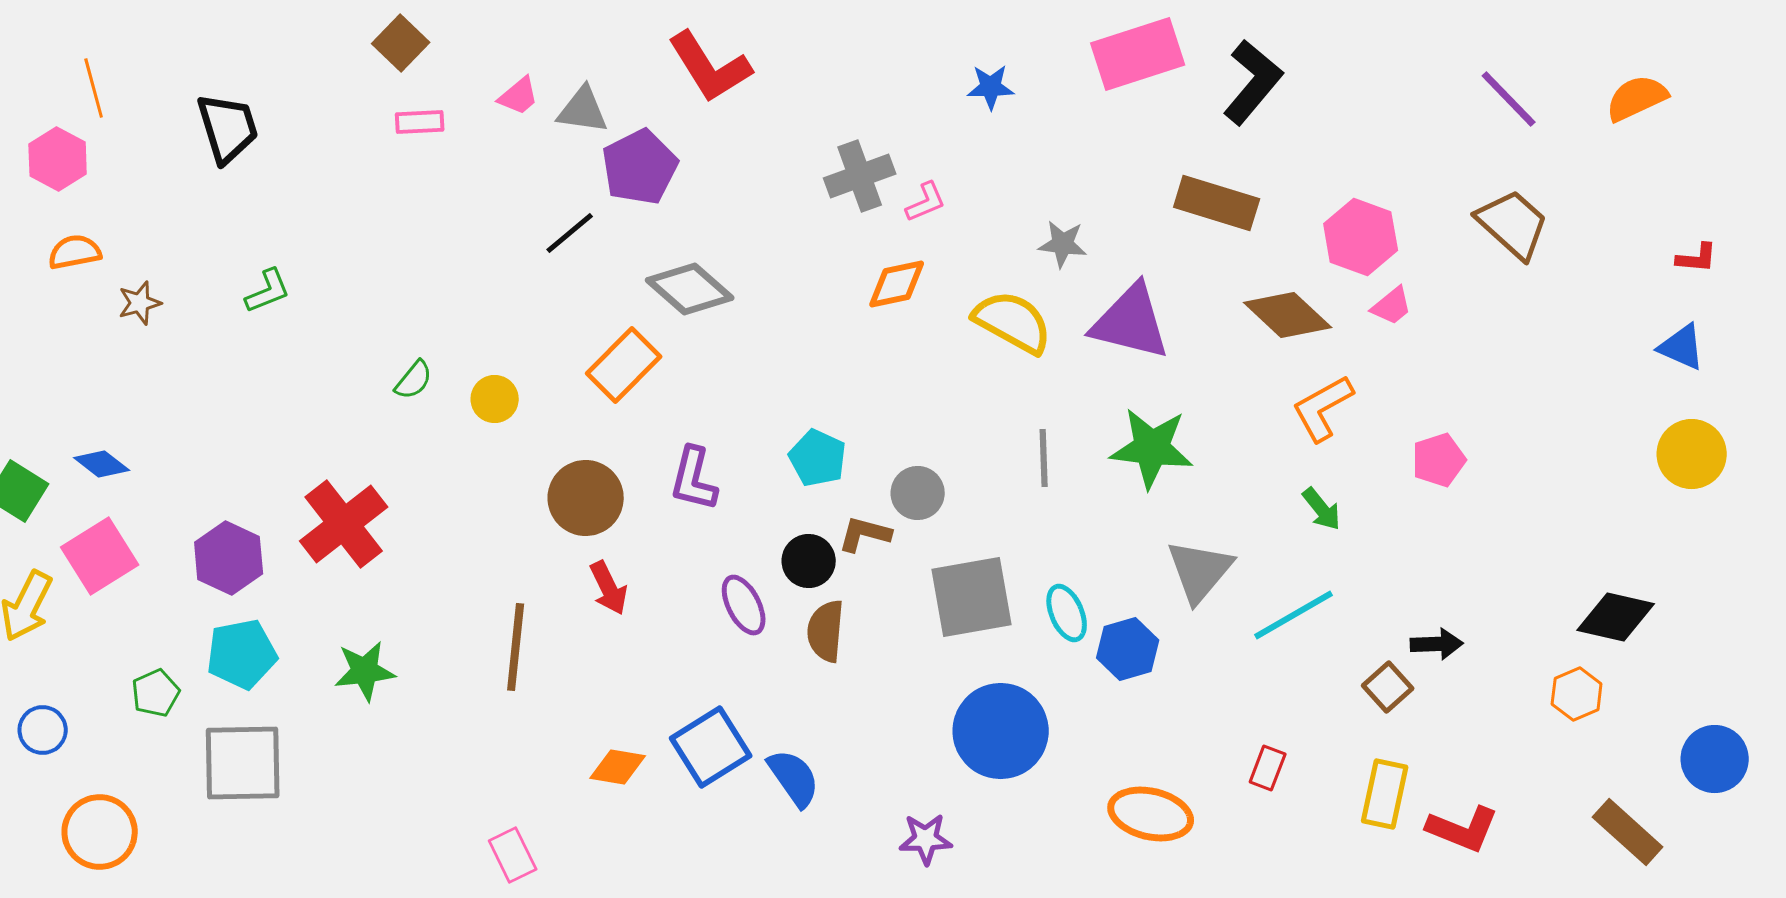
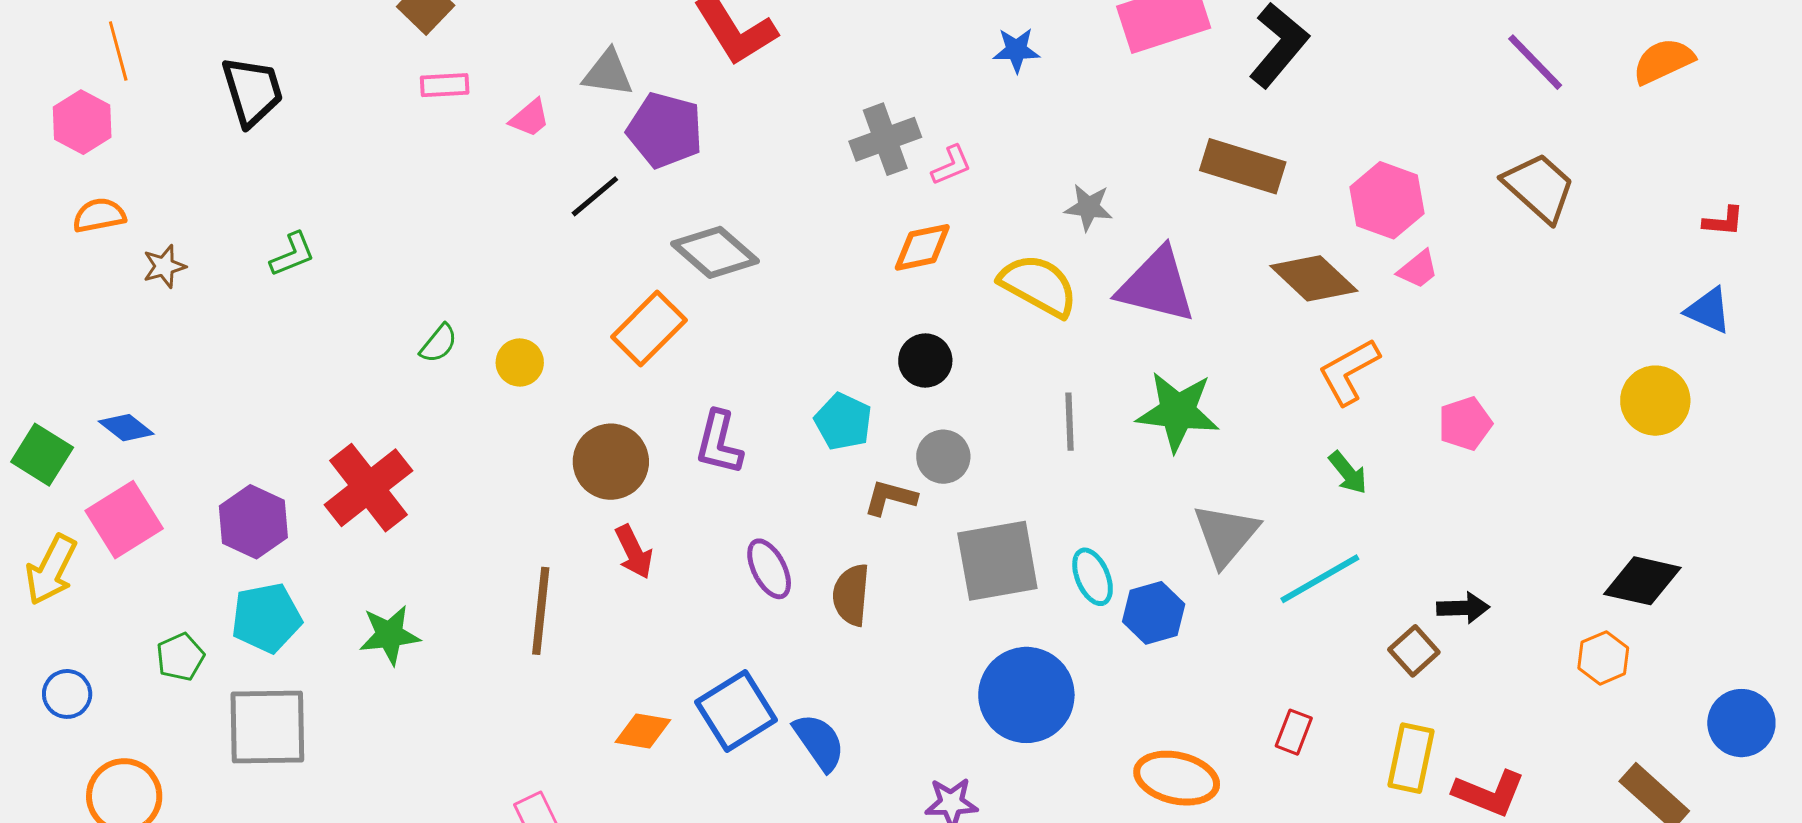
pink trapezoid: (519, 96) -> (530, 118), moved
purple pentagon: (640, 167) -> (665, 130), turned -30
yellow circle: (1692, 454) -> (1655, 401), moved
black circle: (809, 561) -> (925, 361), moved

